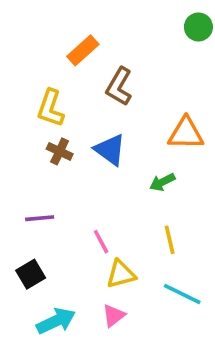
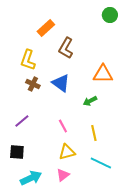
purple line: (40, 218) -> (22, 121), turned -35
pink line: (101, 242) -> (63, 126), moved
black square: (31, 274) -> (17, 152), turned 35

